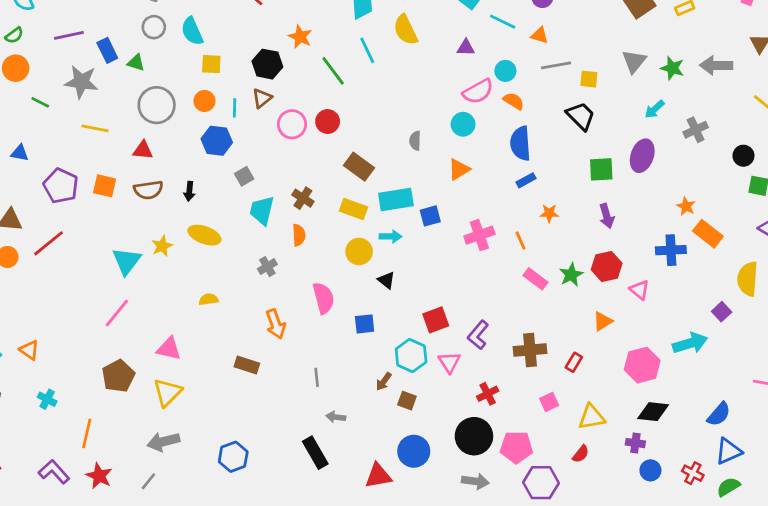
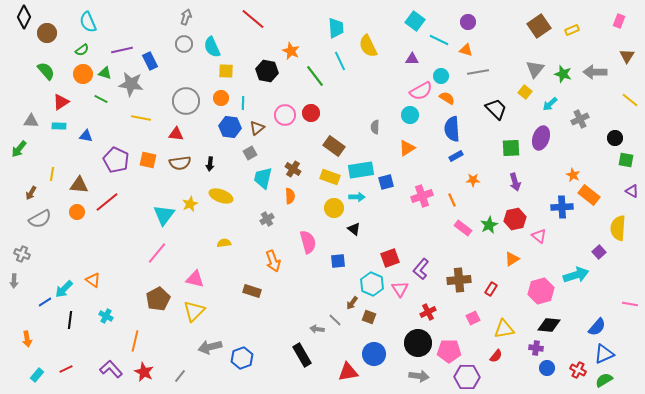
green triangle: (136, 63) -> (105, 73), moved
yellow square: (589, 79) -> (525, 92), moved, turned 32
brown triangle: (262, 98) -> (257, 128), moved
gray line: (317, 377) -> (335, 320), moved, turned -40
gray arrow: (163, 442) -> (210, 347), moved

